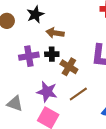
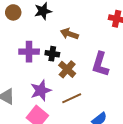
brown arrow: (55, 33) -> (69, 34), moved
purple star: (47, 92) -> (41, 90), turned 30

